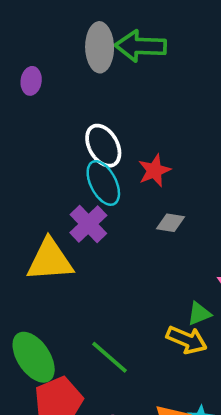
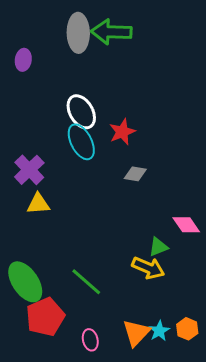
purple cross: (88, 224) -> (29, 170), moved
yellow triangle: (50, 260) -> (38, 204), size x0.6

